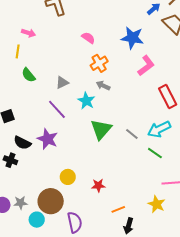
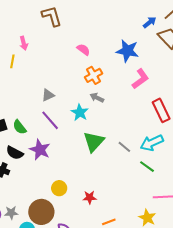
pink arrow: (28, 33) -> (24, 43), turned 56
green semicircle: (29, 75) -> (20, 127), moved
gray triangle: (62, 83) -> (48, 95), moved

